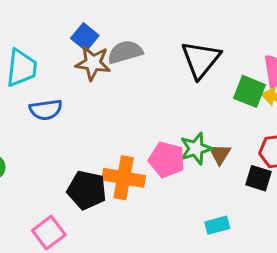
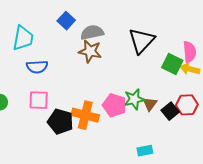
brown star: (93, 63) -> (90, 51), moved
black square: (258, 178) -> (170, 111), moved, turned 30
pink square: (49, 233) -> (39, 100), moved, turned 35

